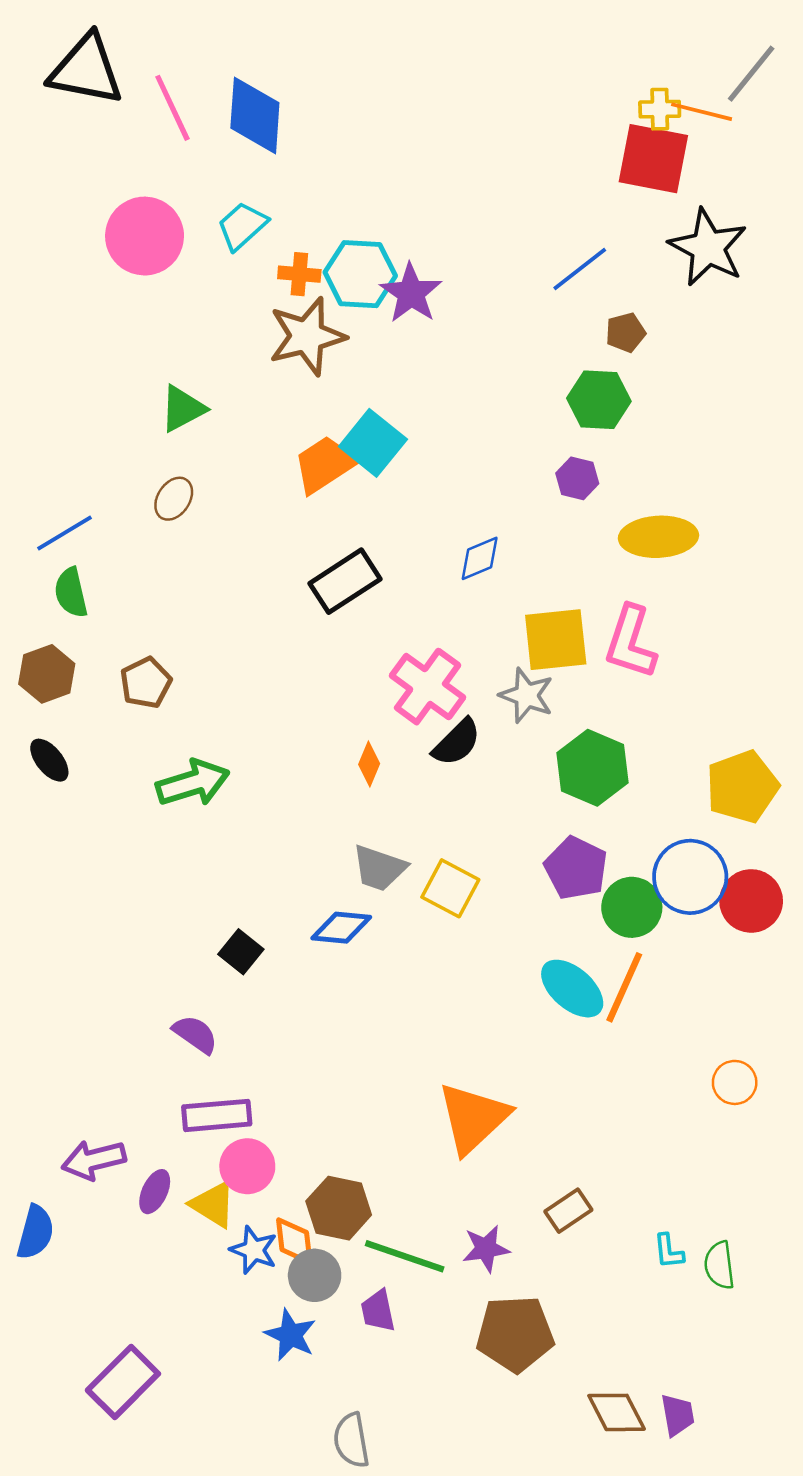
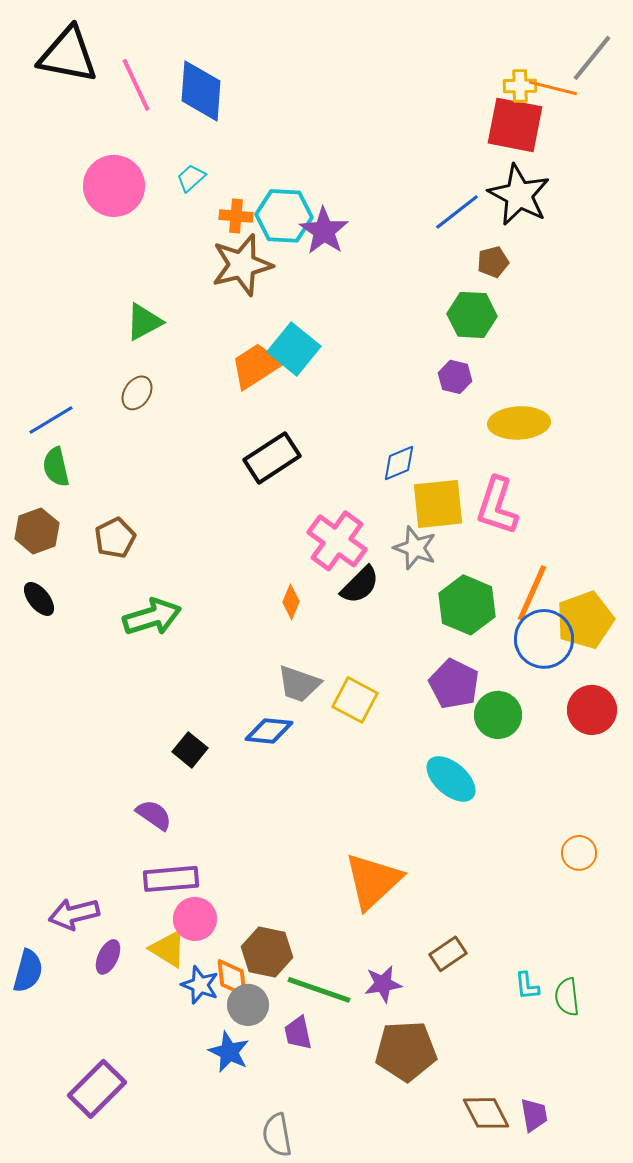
cyan trapezoid: (242, 226) -> (191, 178), size x0.7
black star: (708, 247) -> (519, 195), moved
blue diamond: (480, 558) -> (399, 463), moved
blue circle: (690, 877) -> (544, 639), moved
orange line: (624, 987) -> (532, 593), moved
purple ellipse: (155, 1192) -> (108, 957), moved

